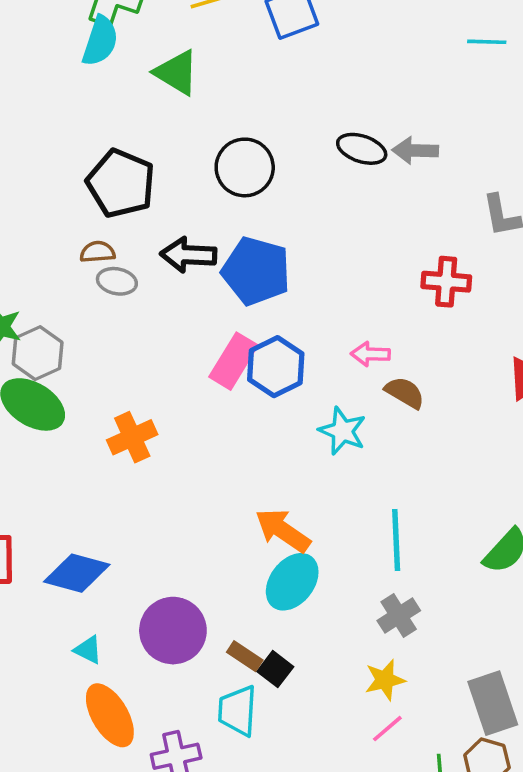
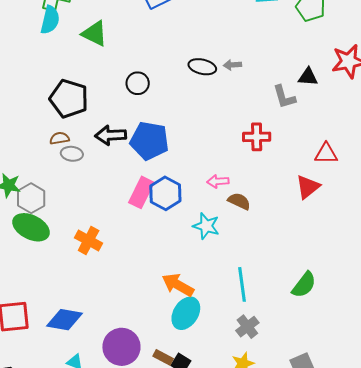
gray arrow: (415, 150) -> (232, 65), size x0.7
black circle: (245, 167) -> (138, 83), size x0.7
orange cross: (132, 437) -> (89, 240), turned -32

